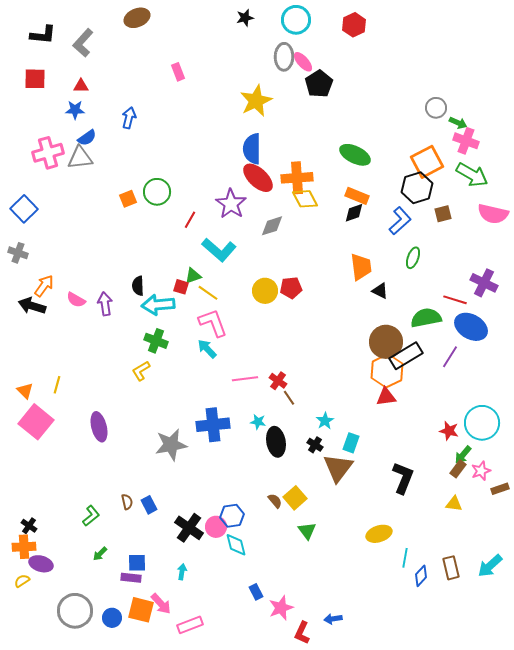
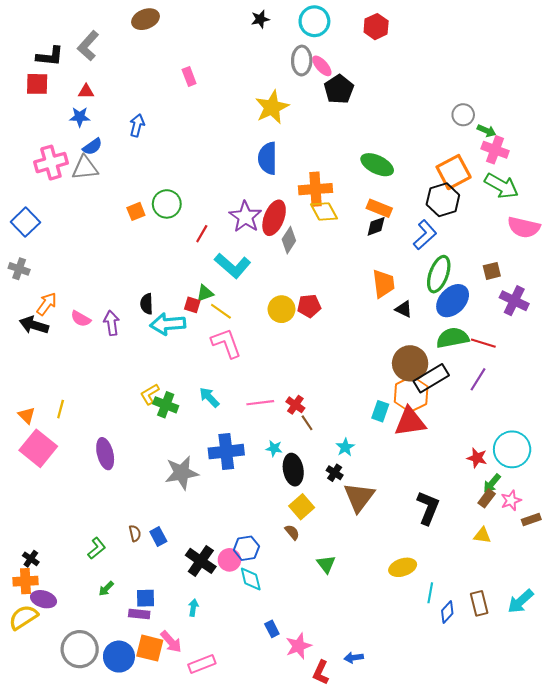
black L-shape: (43, 35) -> (50, 56), moved
red ellipse: (258, 178) -> (274, 218), moved, turned 68
brown square: (443, 214) -> (492, 271), moved
gray diamond: (272, 226) -> (289, 240), turned -40
green ellipse: (413, 258) -> (439, 274), size x1.6
red line: (455, 300) -> (483, 343), moved
blue ellipse: (471, 327) -> (453, 301), moved, turned -76
green cross: (156, 341) -> (166, 405), moved
cyan arrow: (207, 349) -> (209, 397), moved
red triangle: (386, 397) -> (410, 422), size x1.5
cyan rectangle: (351, 443) -> (380, 411), moved
yellow square: (295, 498) -> (302, 507), moved
yellow semicircle: (22, 581) -> (23, 617), size x1.8
blue circle: (112, 618) -> (119, 657), size x1.5

